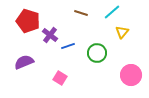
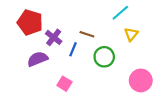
brown line: (81, 13) -> (87, 34), moved
blue line: (68, 46) -> (73, 49), turned -48
purple semicircle: (24, 62) -> (38, 59), moved

